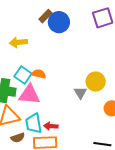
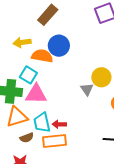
brown rectangle: (45, 16) -> (48, 15), size x1.5
blue circle: (59, 22) -> (59, 46), moved
orange semicircle: (39, 74) -> (42, 56), moved, size x1.5

